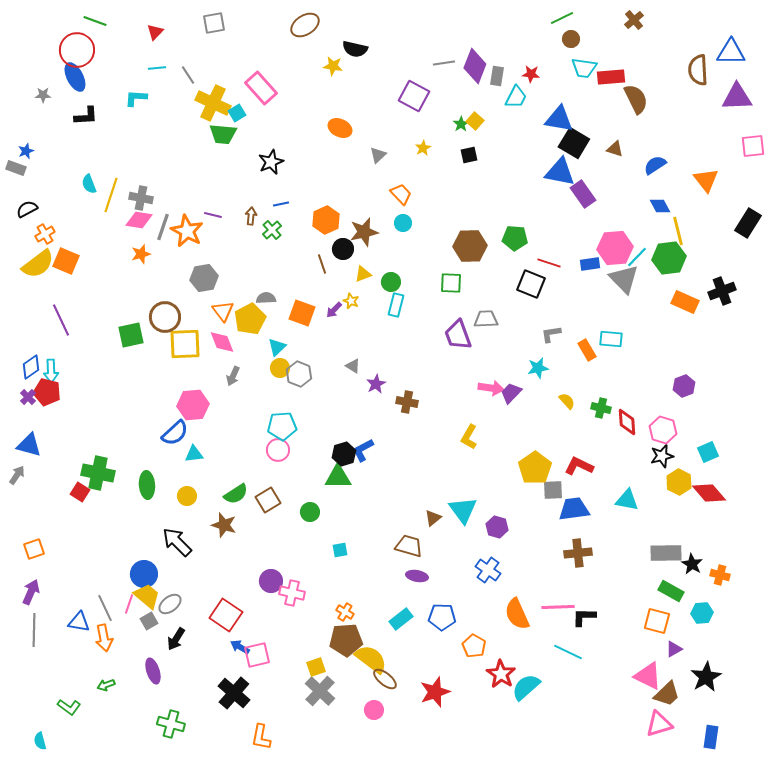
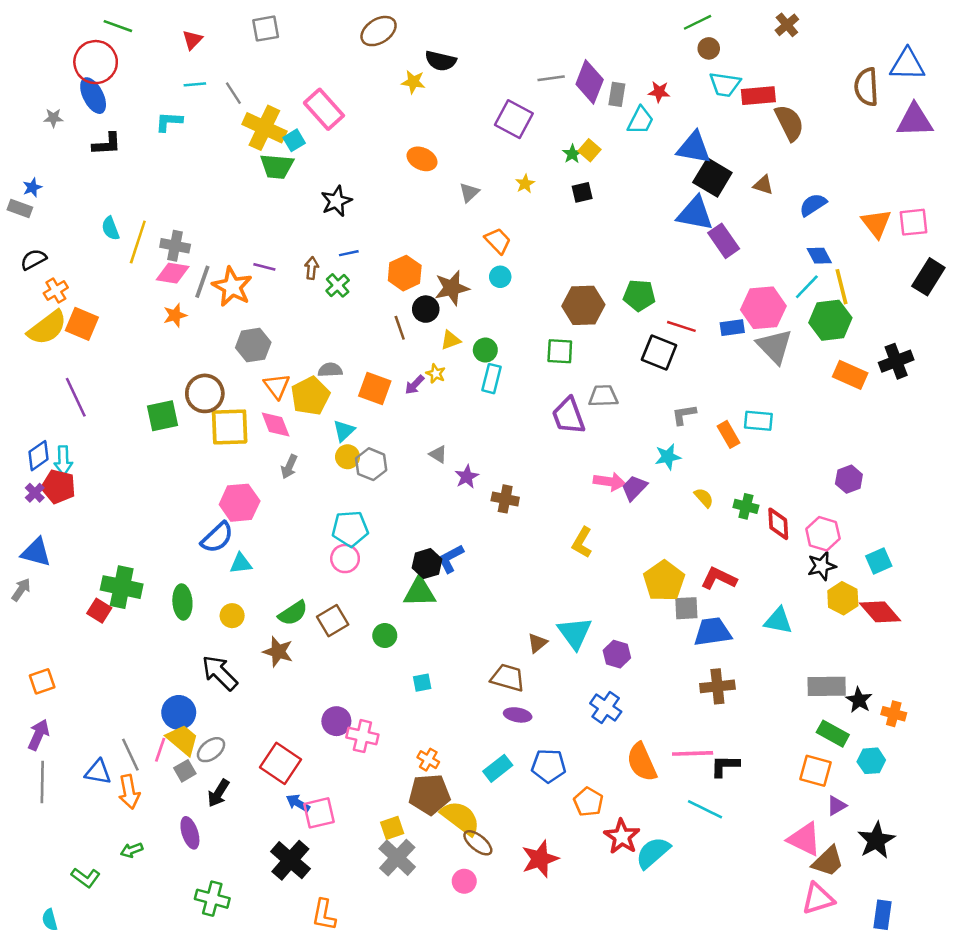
pink square: (753, 146) -> (914, 222), moved
cyan line: (637, 257) -> (807, 287), moved

